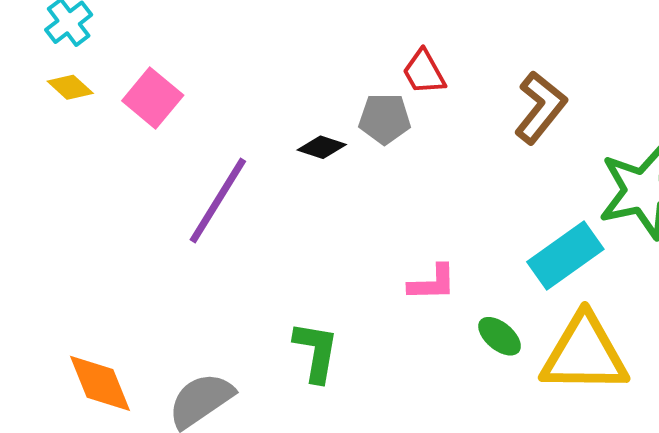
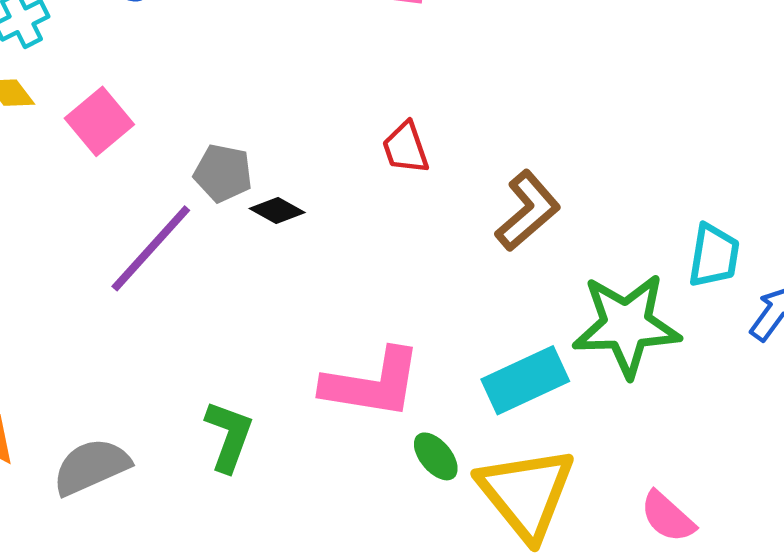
gray pentagon: (385, 119) -> (223, 173), moved
pink L-shape: (432, 283) -> (372, 384), size x1.8
yellow triangle: (584, 354) -> (526, 493), turned 40

